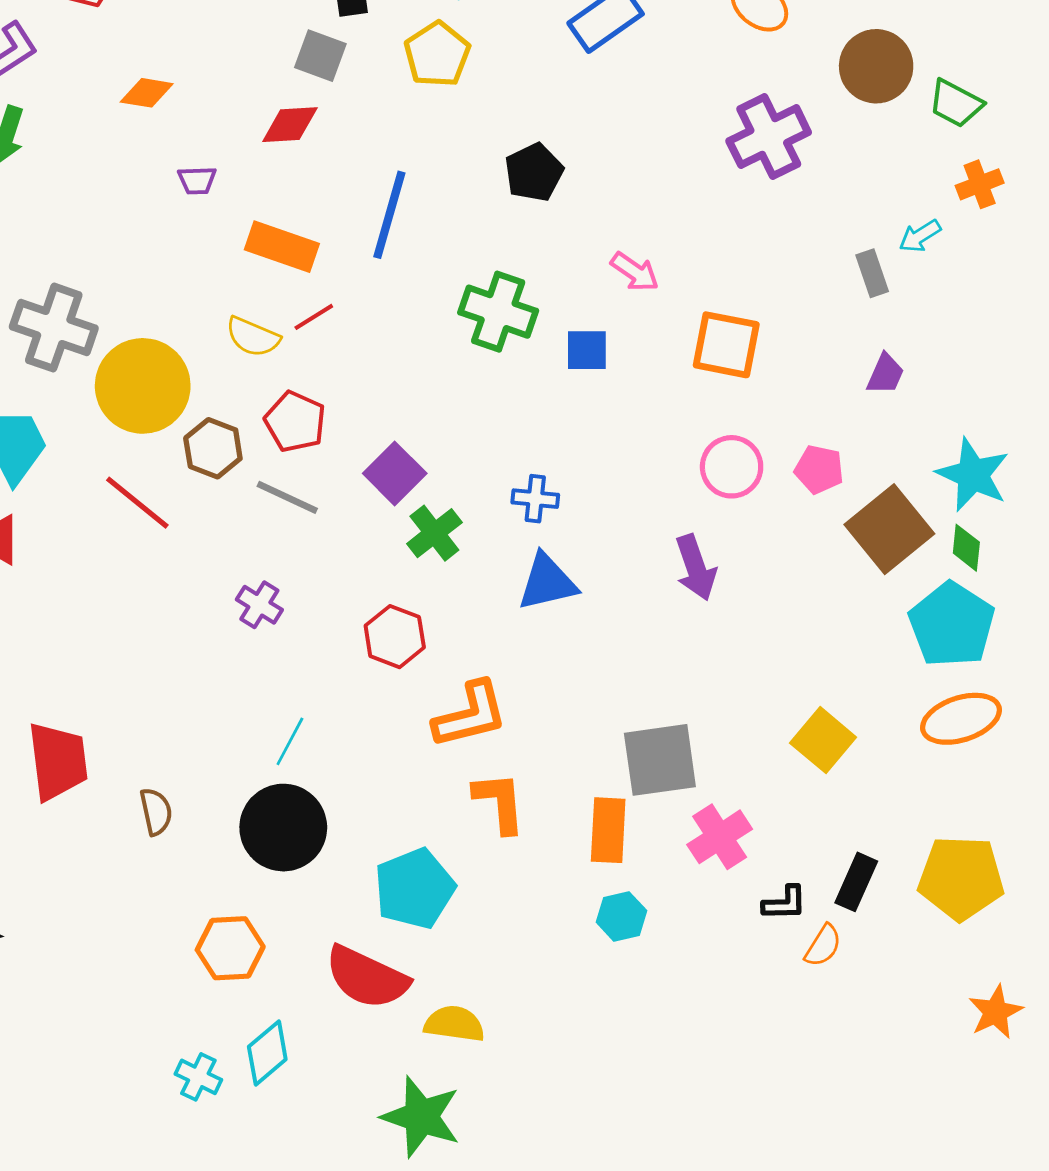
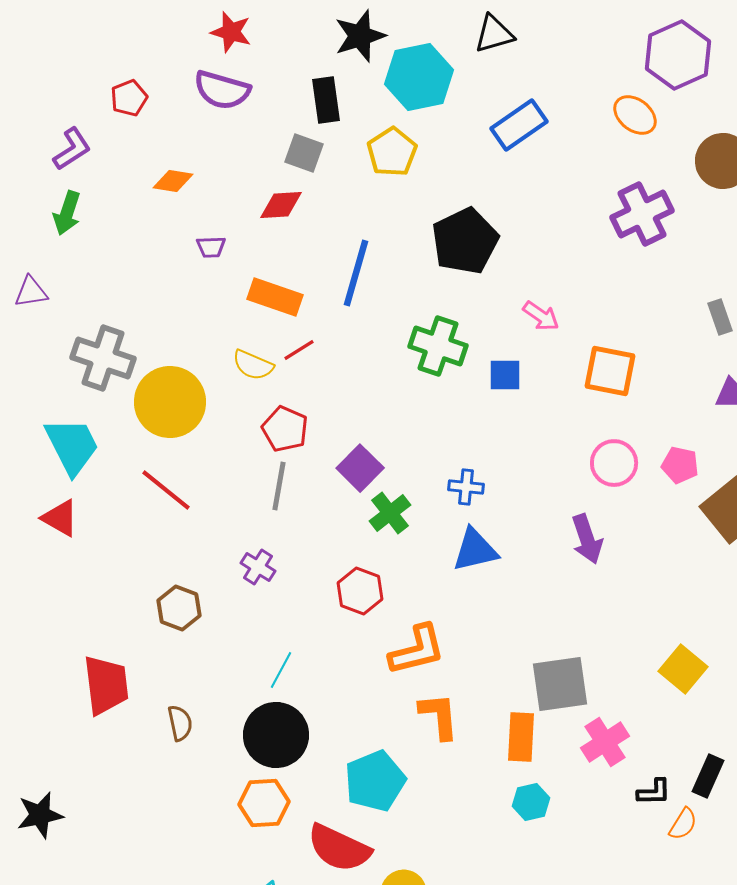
black pentagon: (534, 172) -> (465, 241), size x1.5
brown hexagon: (213, 448) -> (179, 608), moved
gray line: (287, 497) -> (279, 486), turned 75
orange hexagon: (230, 948) -> (264, 803), moved

